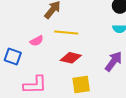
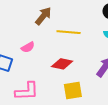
yellow line: (66, 33) -> (69, 32), moved

